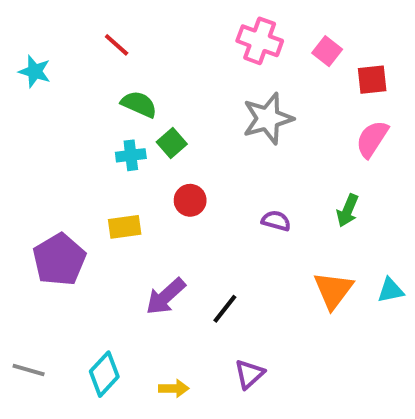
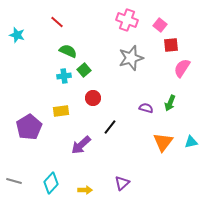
red square: (372, 80) -> (171, 45), moved
purple semicircle: (276, 221) -> (146, 108), moved
black line: (225, 309) -> (110, 127), moved

